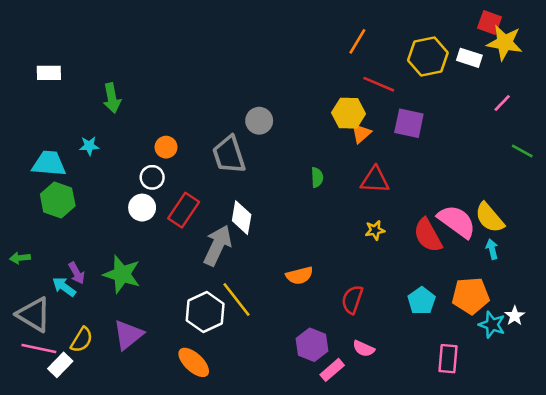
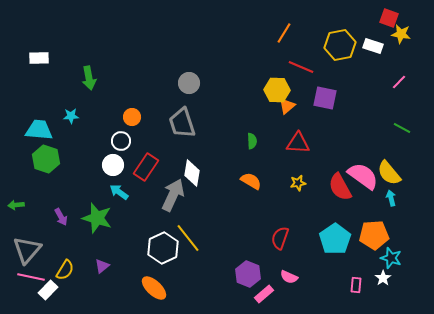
yellow star: (505, 43) -> (401, 34), size x0.7
gray circle: (259, 121) -> (189, 83), moved
green line: (522, 151) -> (402, 128), moved
orange semicircle: (299, 276) -> (251, 181), moved, turned -135
cyan arrow: (64, 287) -> (119, 192), moved
cyan pentagon: (422, 301) -> (335, 239), size x1.4
gray triangle: (34, 315) -> (27, 250), turned 40
white star: (515, 316) -> (383, 278), moved
purple triangle: (128, 335) -> (102, 266), size x0.6
pink rectangle: (448, 359) -> (356, 285), size x0.7

